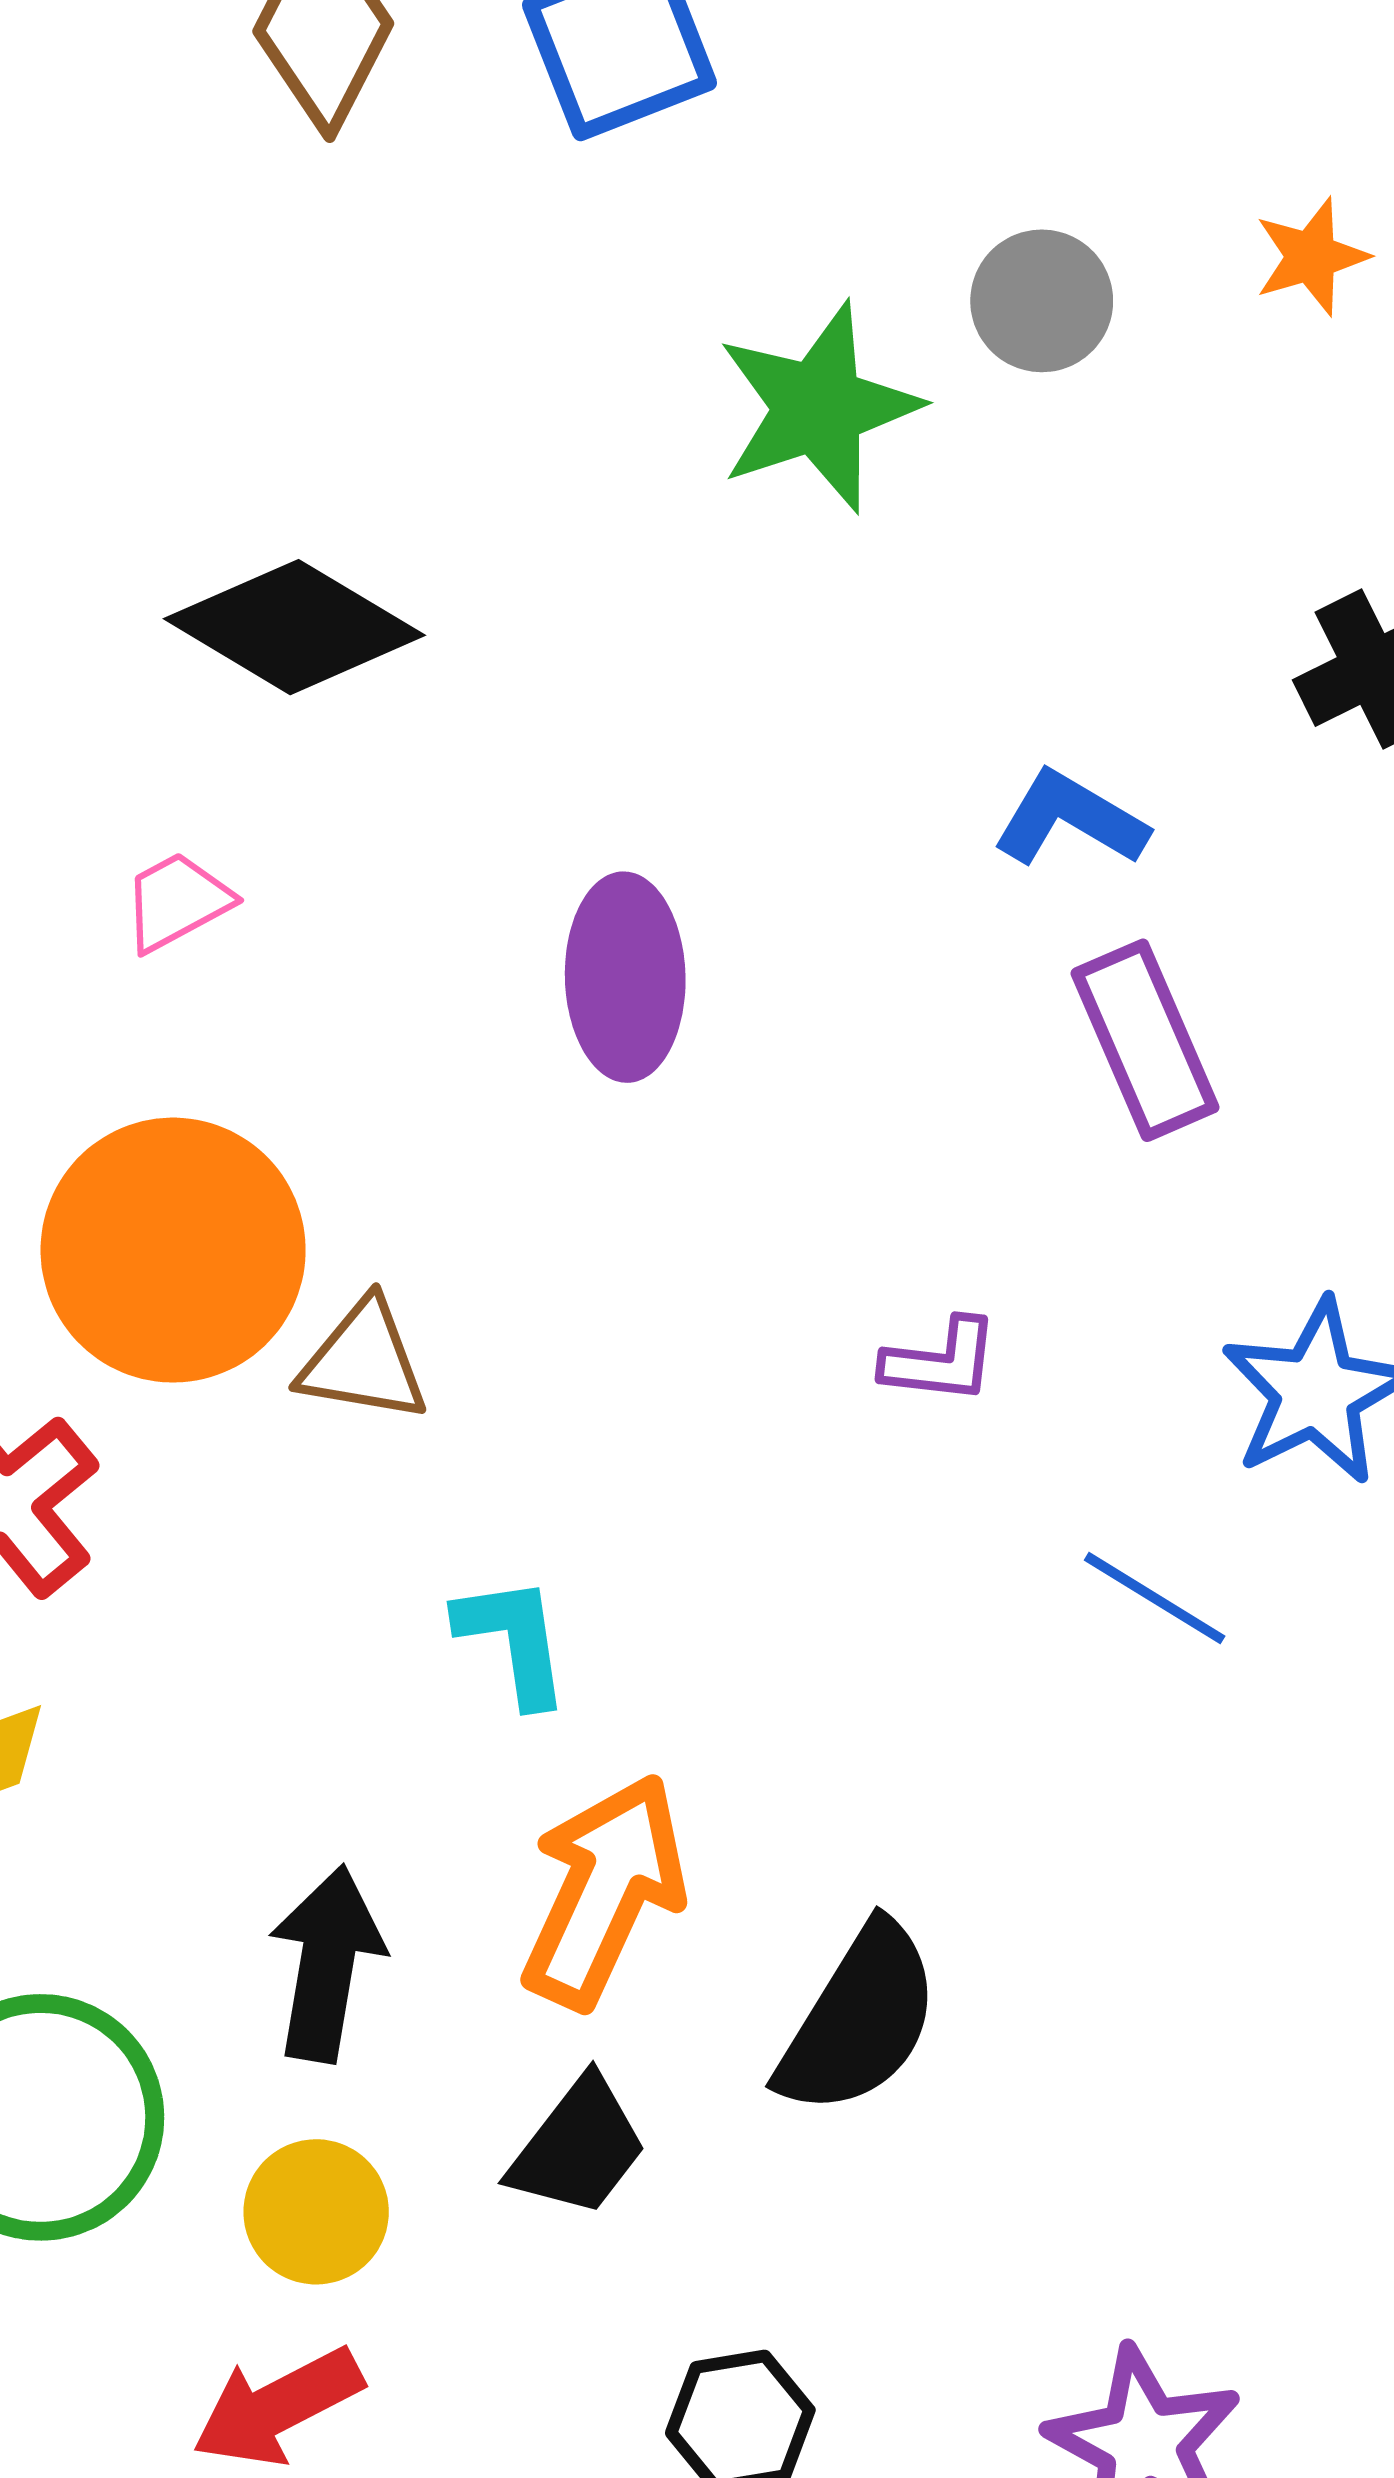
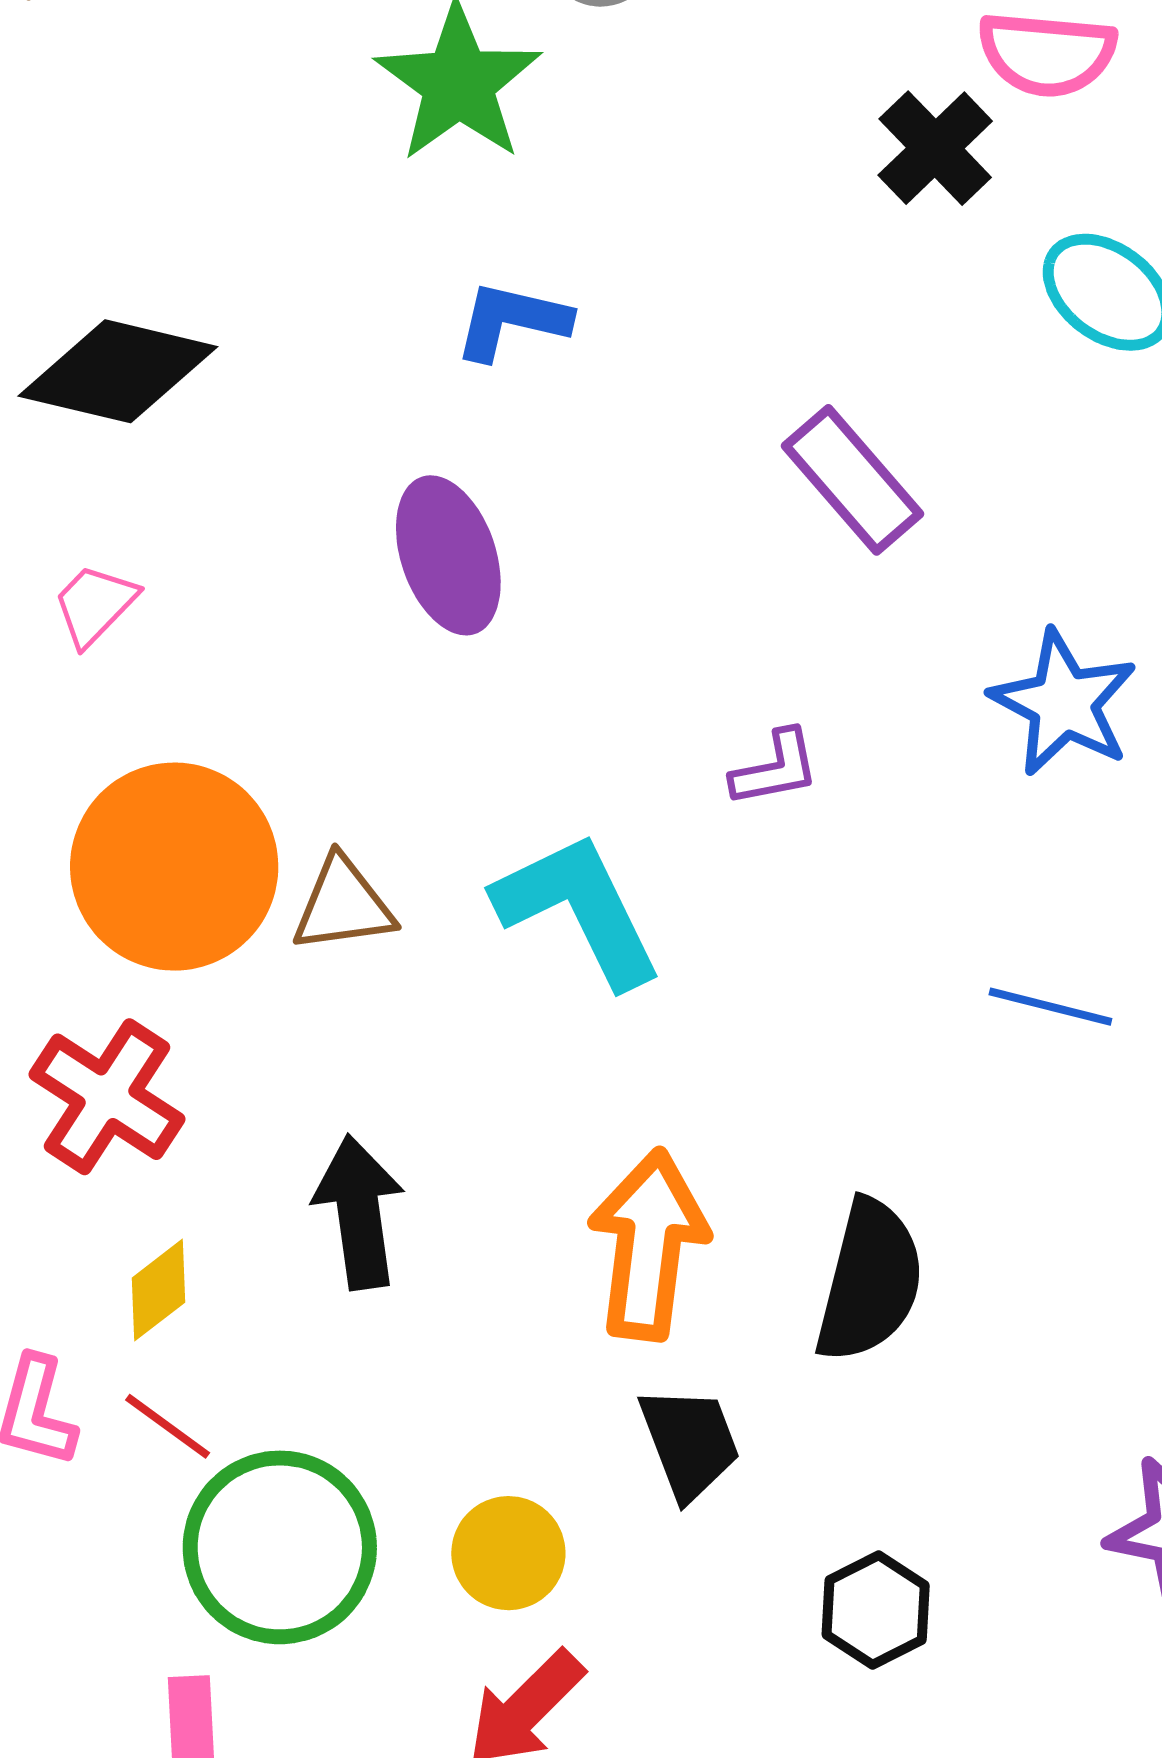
blue L-shape: (1070, 819) -> (512, 321), moved
blue line: (1155, 1598) -> (1050, 1007), moved
cyan L-shape: (513, 1640) -> (579, 909), moved, size x1.6
black arrow: (327, 1964) -> (359, 1212), moved
black trapezoid: (578, 2147) -> (690, 1443), turned -41

